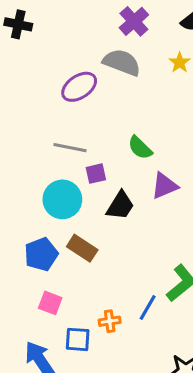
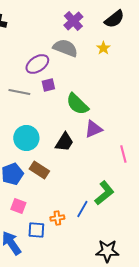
gray line: (70, 148) -> (19, 92), moved
green semicircle: (140, 148) -> (77, 104), size x1.4
purple square: (96, 174) -> (48, 85), moved

